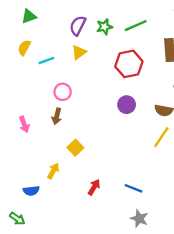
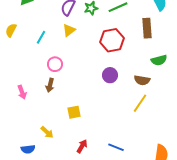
yellow semicircle: (24, 48) -> (11, 30), moved
cyan line: (46, 60) -> (41, 37), turned -40
yellow square: (75, 148) -> (74, 112), moved, turned 32
yellow arrow: (53, 171) -> (47, 132), turned 104

